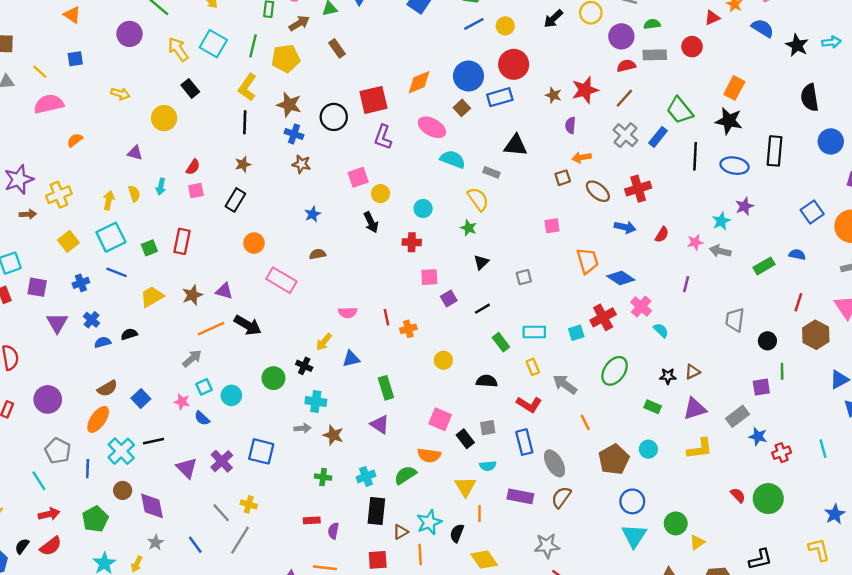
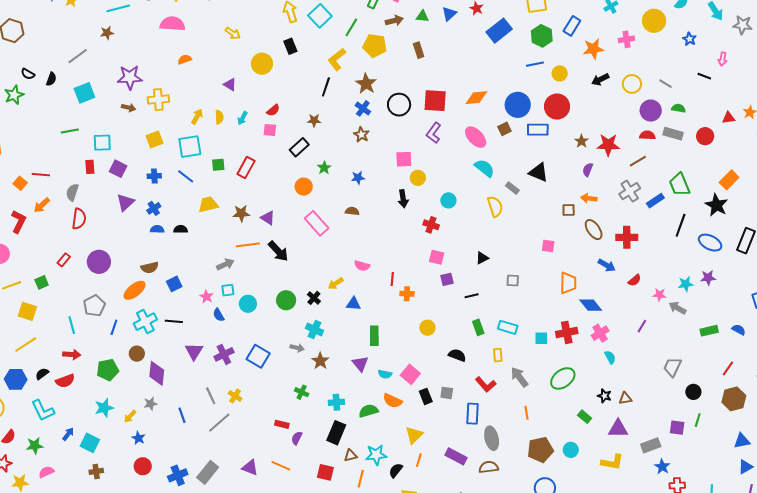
green star: (469, 228) -> (324, 168), moved
cyan semicircle: (488, 466) -> (385, 374), moved
brown semicircle: (561, 497) -> (489, 467), turned 30

